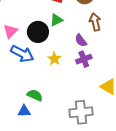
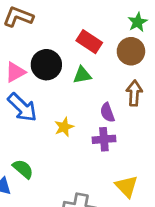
black circle: (38, 32) -> (46, 65), moved

